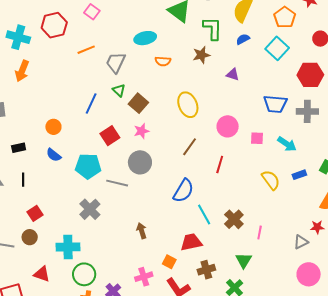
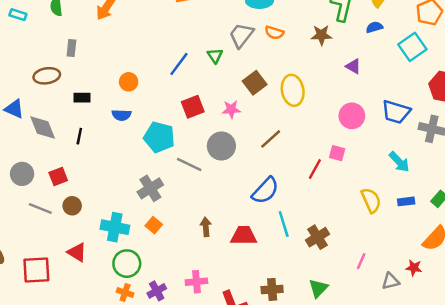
gray trapezoid: (116, 62) -> (241, 35), moved
brown square: (138, 103) -> (255, 83), moved
pink circle: (228, 126) -> (352, 116), moved
pink square: (257, 138) -> (337, 153), moved
brown line: (190, 147) -> (271, 139), moved
blue semicircle: (54, 155) -> (122, 115), turned -49
red square: (35, 213) -> (58, 176), moved
pink line: (260, 233) -> (361, 261), moved
red trapezoid: (191, 242) -> (244, 236), moved
orange square: (169, 262) -> (154, 225), moved

